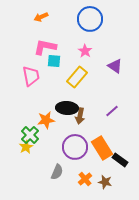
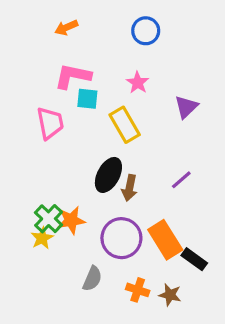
blue circle: (90, 19) -> (146, 31), size x0.7
purple triangle: (115, 66) -> (186, 107), turned 42
yellow rectangle: (77, 77) -> (125, 125), turned -70
black ellipse: (67, 108) -> (108, 175), turned -65
orange star: (46, 120) -> (71, 220), moved
orange cross: (85, 179) -> (138, 290), turned -32

